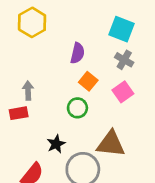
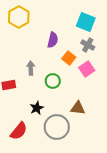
orange square: (88, 81) -> (69, 58), moved
gray arrow: (28, 91) -> (31, 68), moved
brown triangle: (111, 144) -> (78, 108), size x0.7

